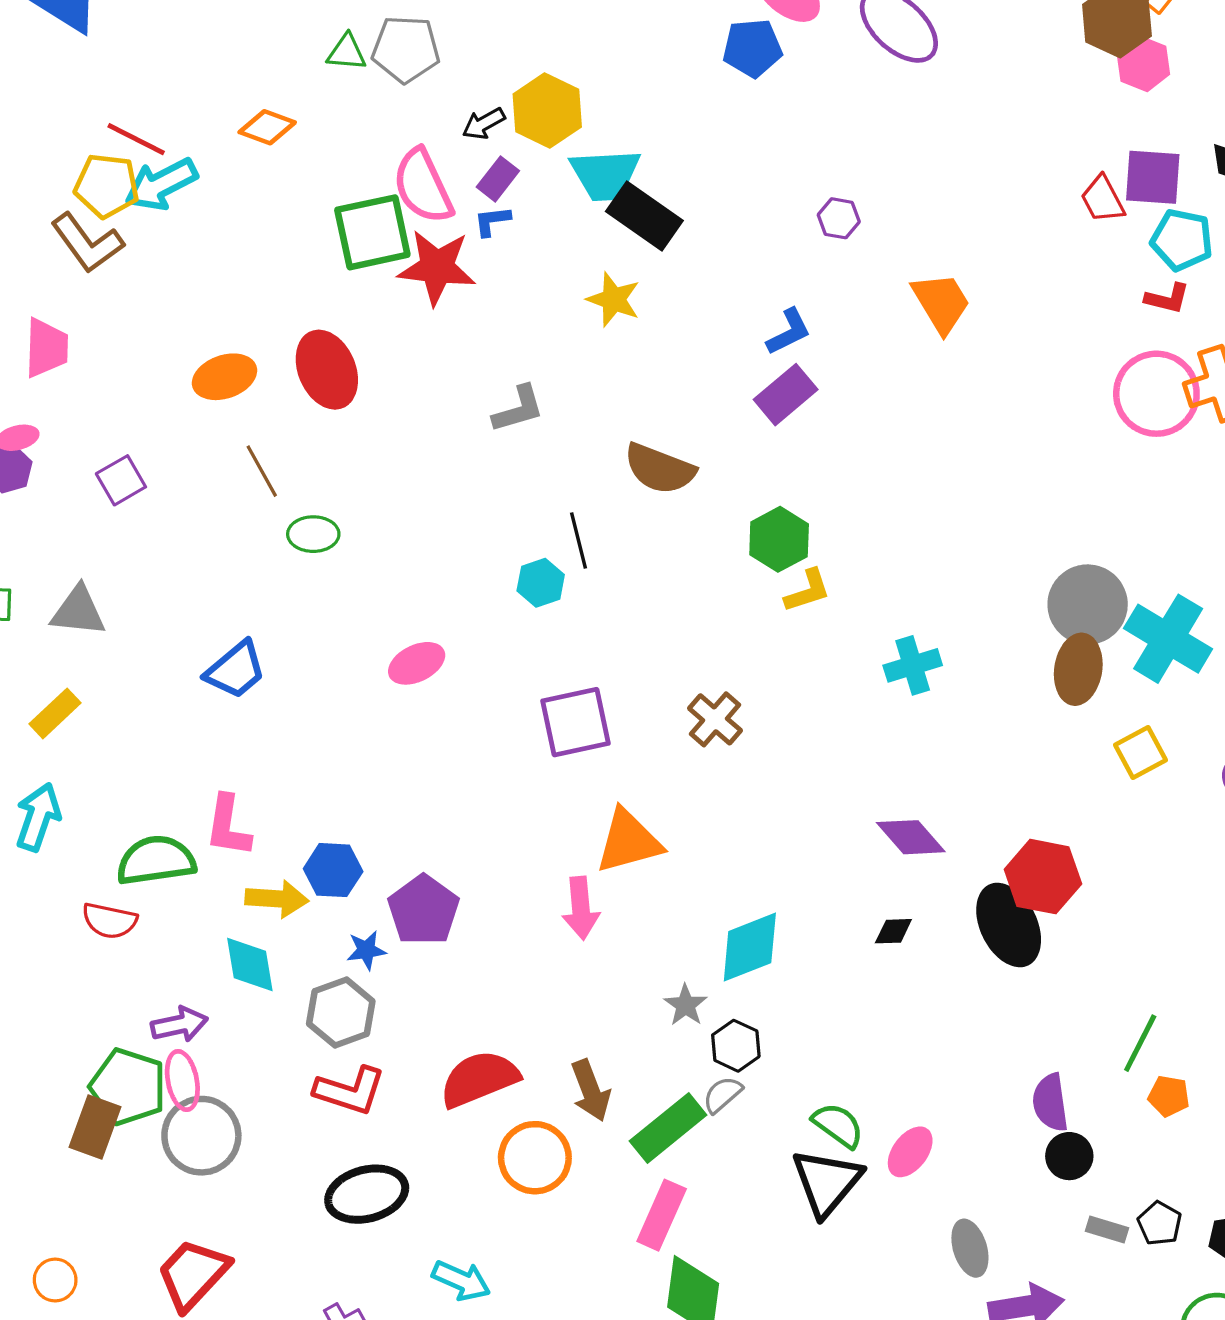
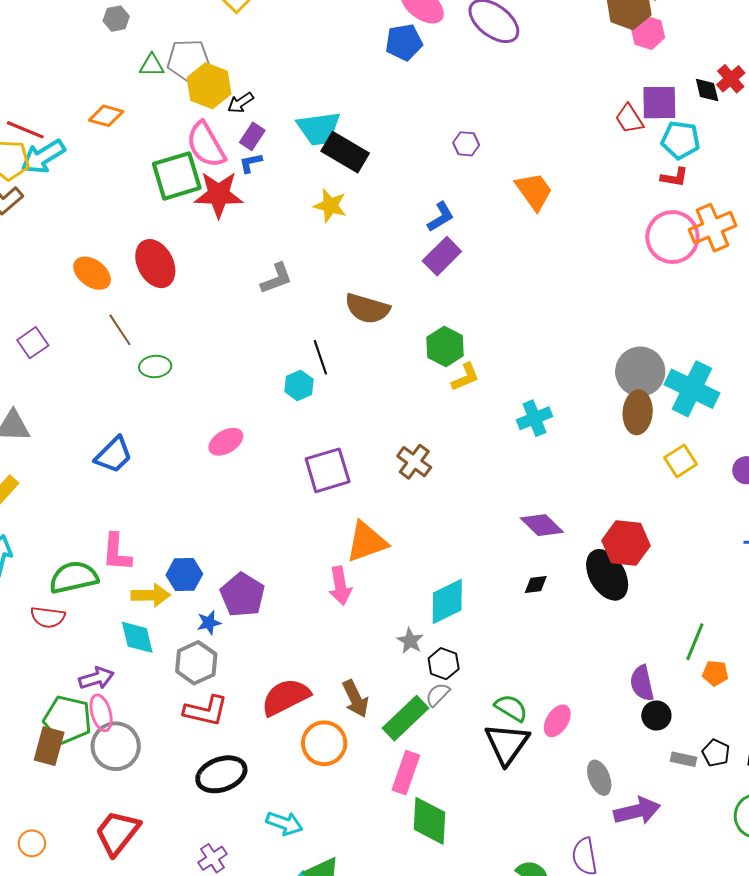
yellow hexagon: (547, 111) -> (209, 86), moved
orange ellipse: (225, 377) -> (92, 273), turned 60

